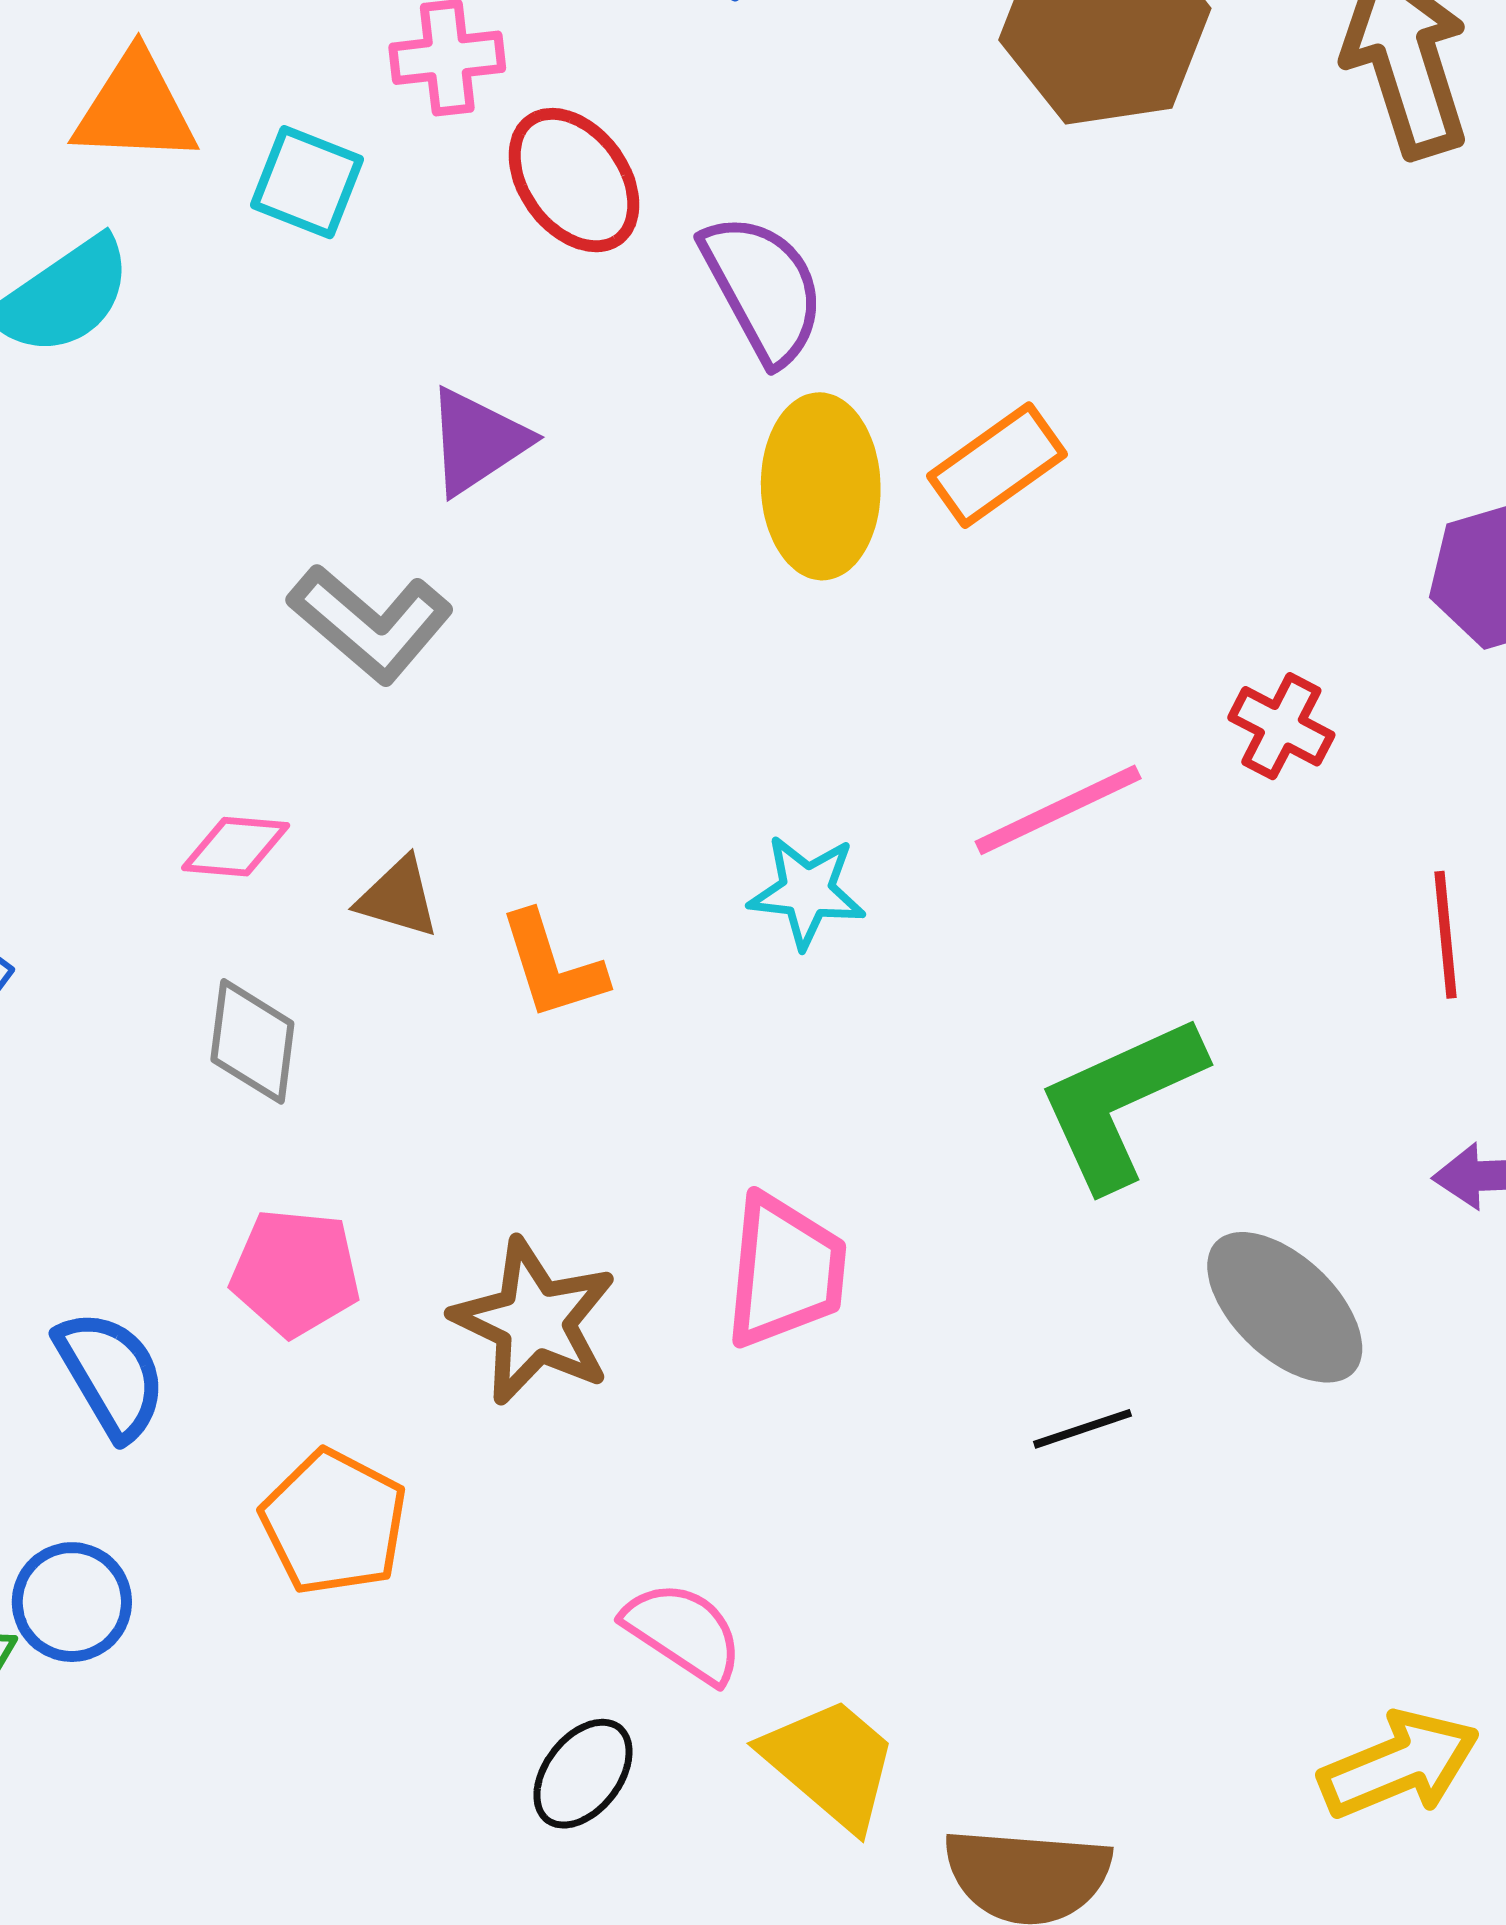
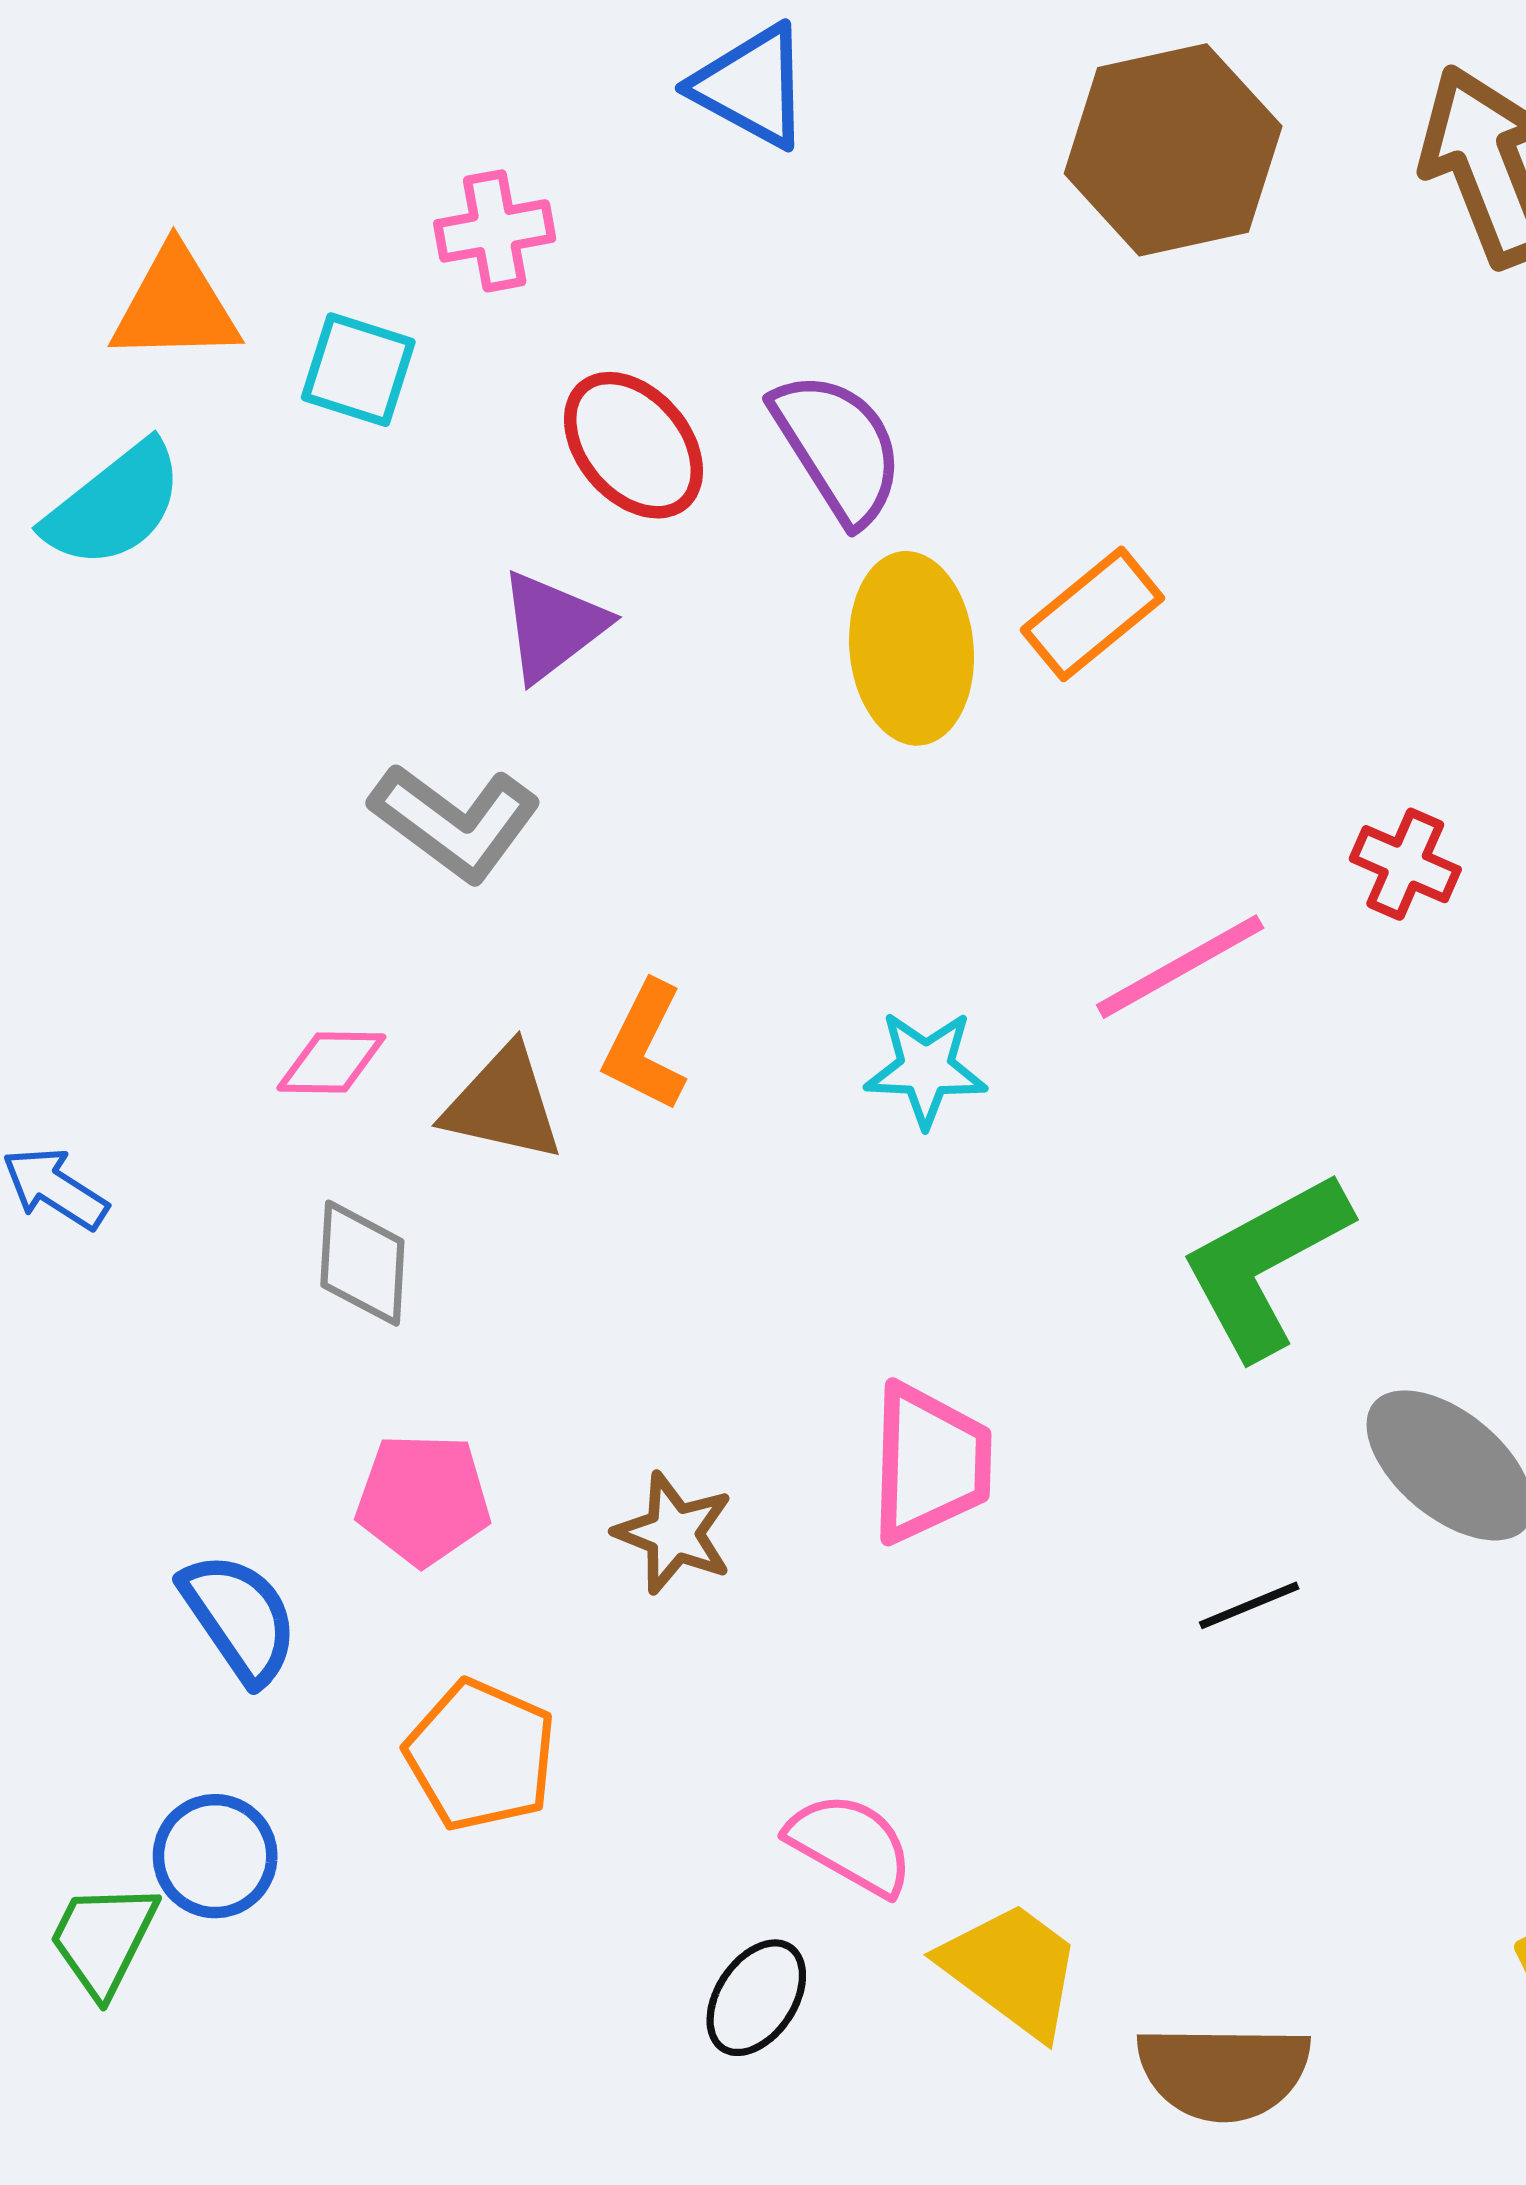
red ellipse: (574, 180) -> (633, 445), moved
brown triangle: (398, 897) -> (503, 1104), size x1.4
orange L-shape: (552, 966) -> (645, 1046), moved, turned 48
brown star: (534, 1321) -> (674, 1533), size x0.7

